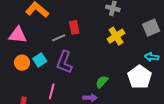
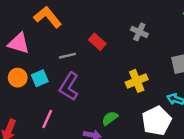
red rectangle: (74, 27) -> (97, 42), moved, turned -48
yellow cross: (116, 36) -> (137, 81), moved

